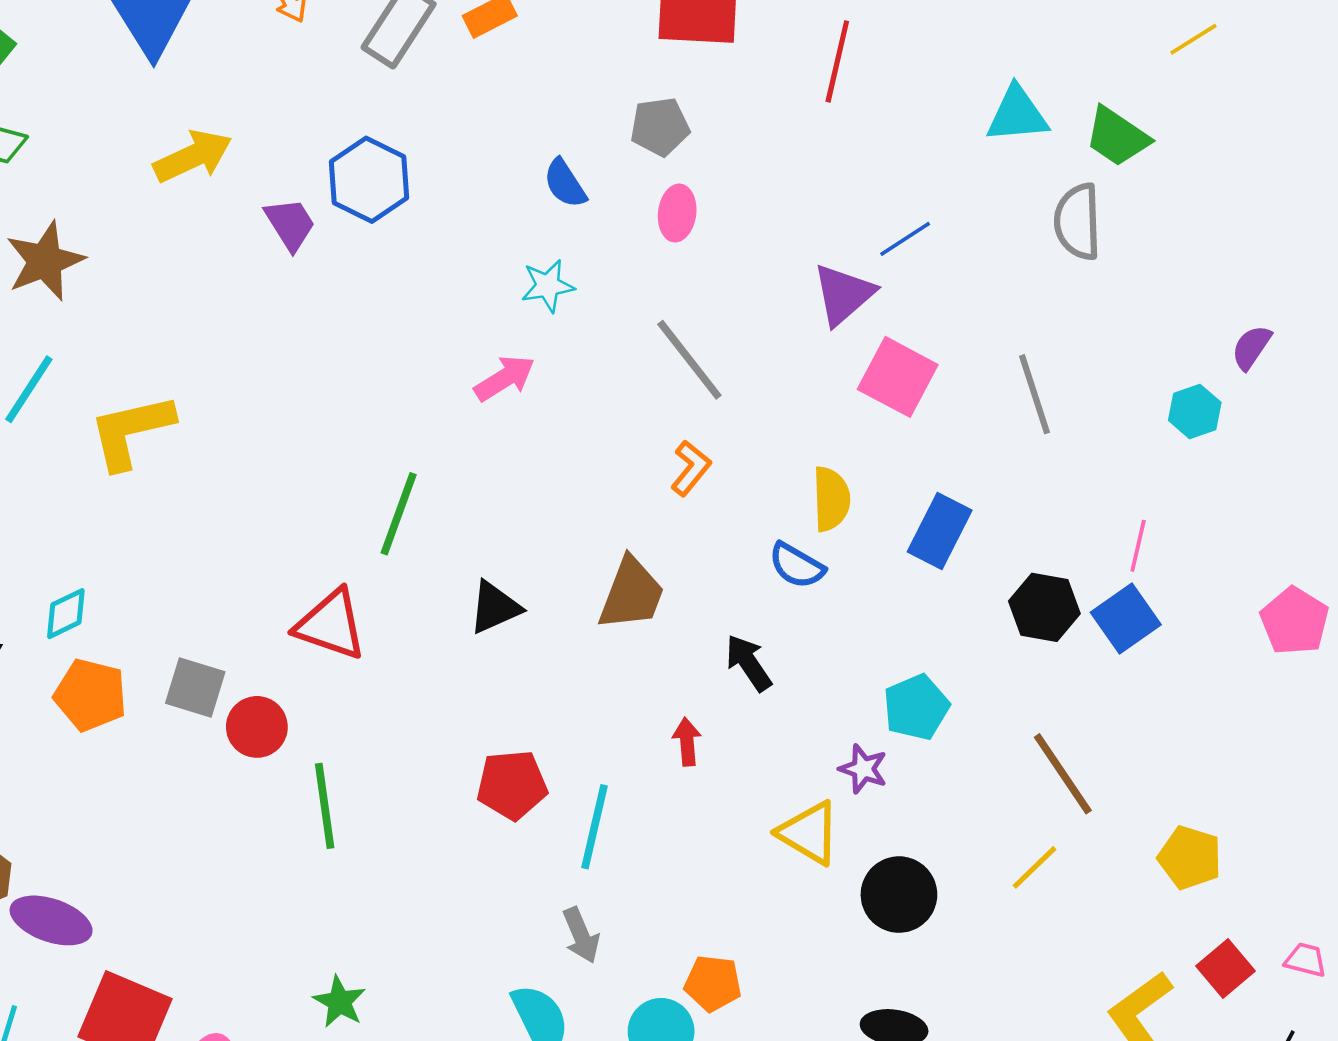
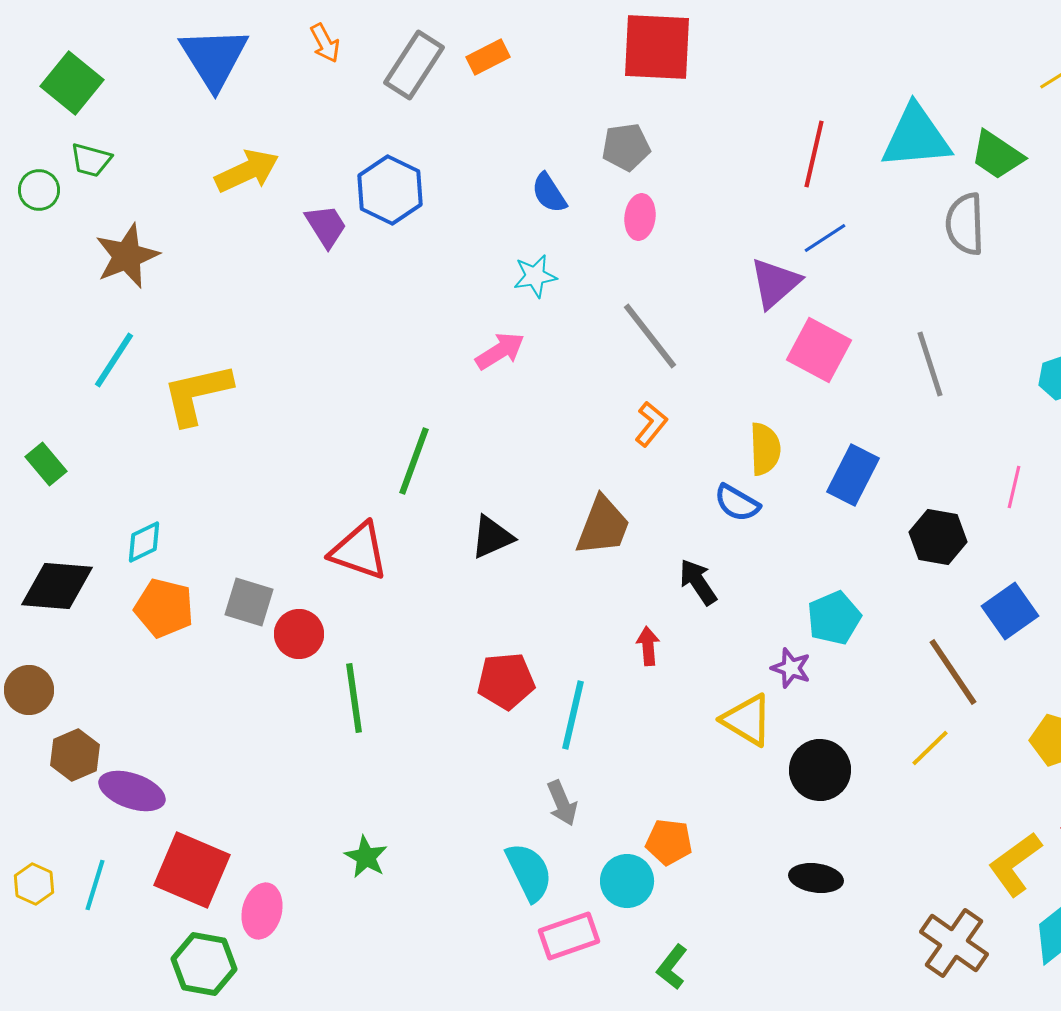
red line: (837, 61) -> (814, 154), moved
cyan triangle: (1017, 114) -> (916, 137), size x1.4
blue square: (1126, 618) -> (1010, 611), moved

